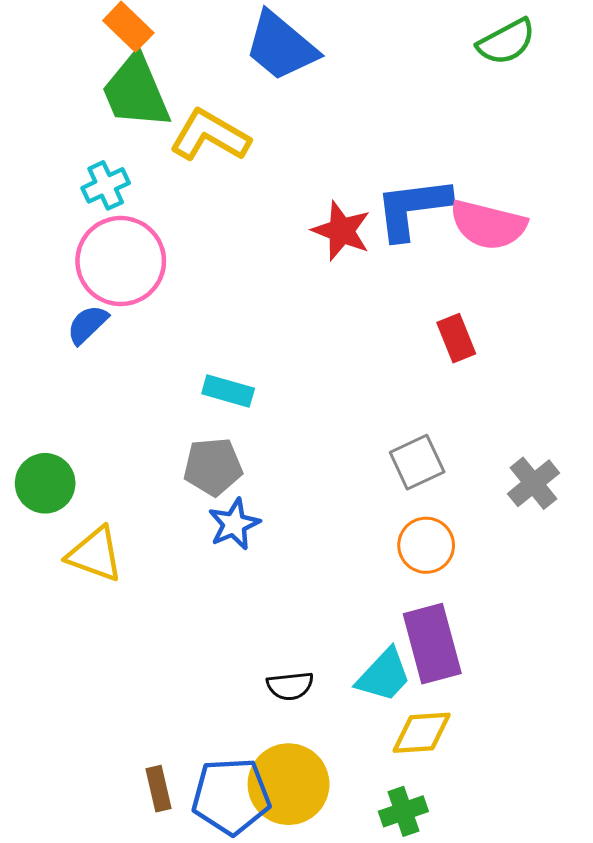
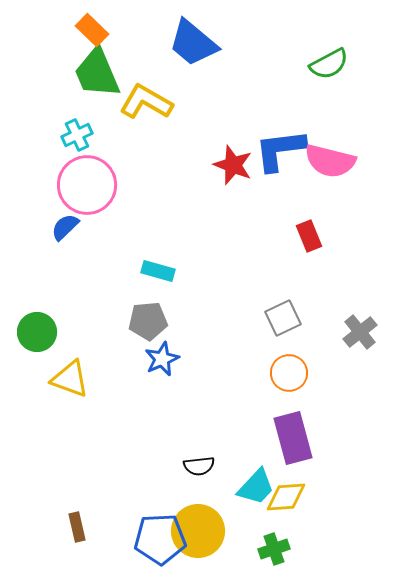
green semicircle: (506, 42) -> (329, 64), moved
cyan trapezoid: (384, 675) -> (256, 487), moved
brown rectangle: (159, 789) -> (77, 527), moved

